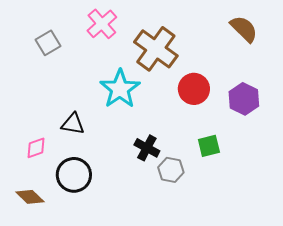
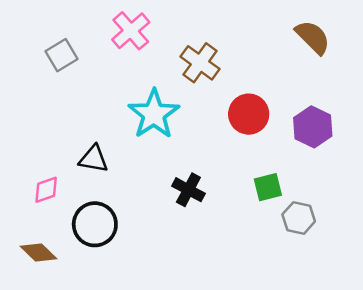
brown cross: (156, 49) -> (200, 63), size x0.7
gray hexagon: (171, 170) -> (299, 218), moved

